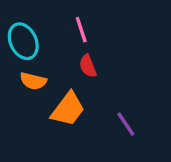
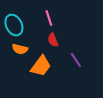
purple line: (126, 124) -> (76, 60), moved

